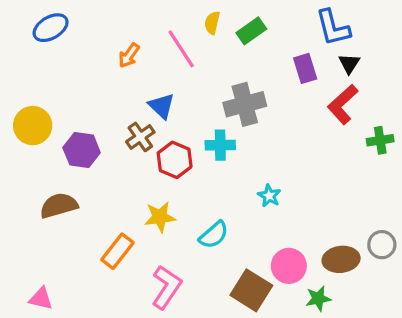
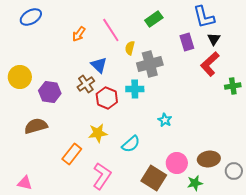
yellow semicircle: (212, 23) -> (130, 48), moved
gray circle: (382, 245) -> (234, 171), moved

